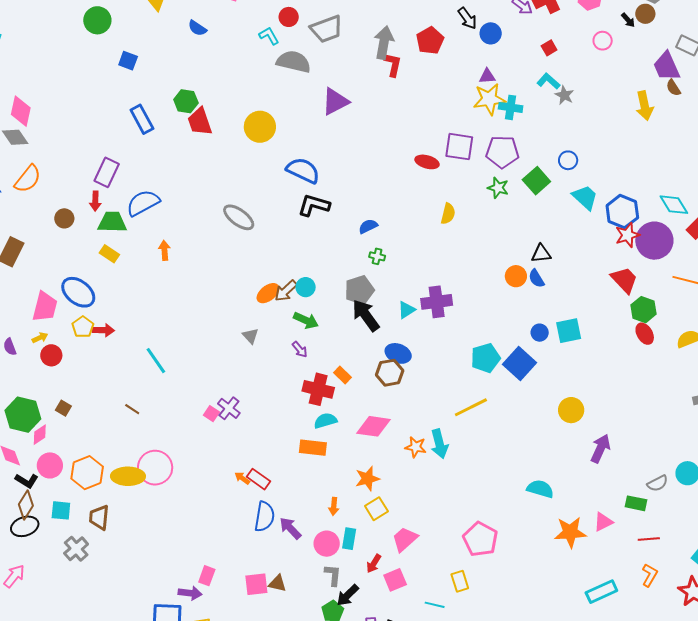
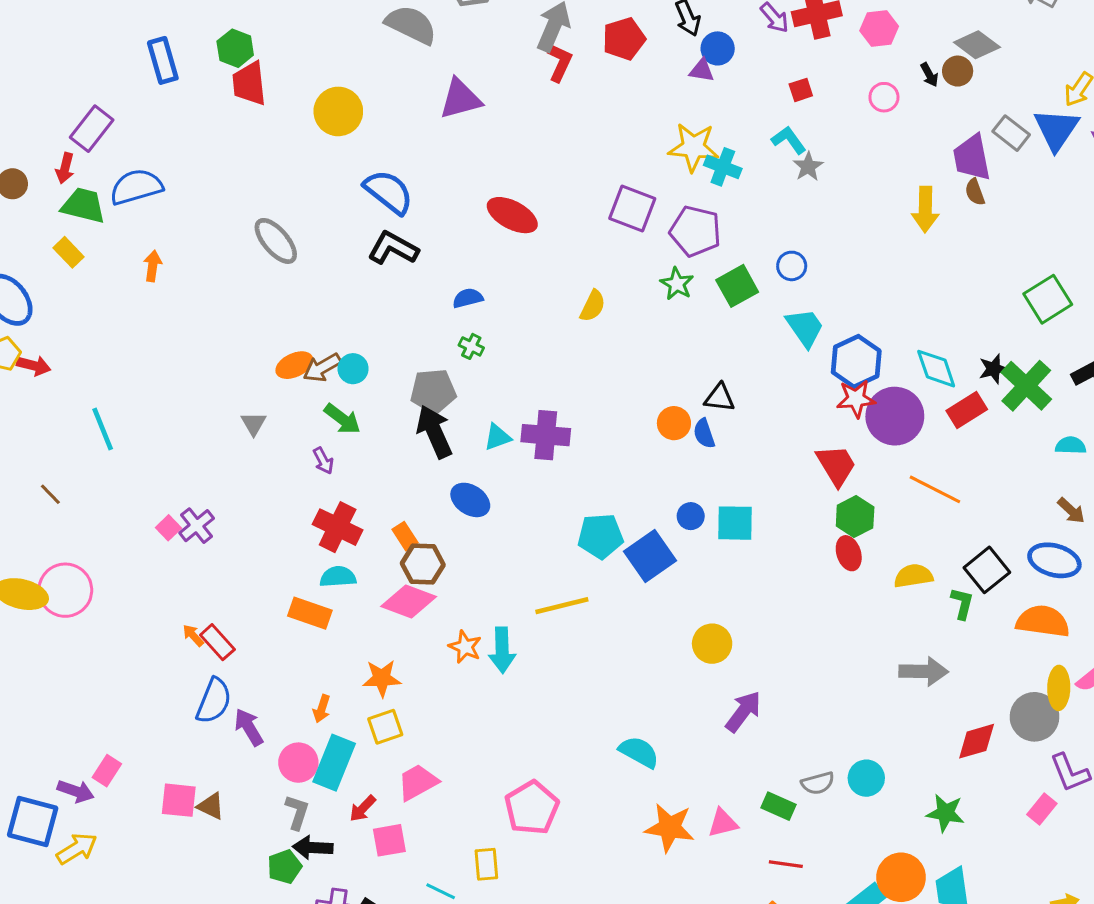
purple triangle: (487, 76) -> (702, 70), moved
red ellipse: (427, 162) -> (512, 215), moved, size x1.4
brown hexagon: (390, 373) -> (423, 564), moved
orange rectangle: (342, 375) -> (405, 536), moved
cyan rectangle: (349, 539) -> (334, 763), size x1.6
black arrow: (348, 595) -> (313, 848), turned 35

